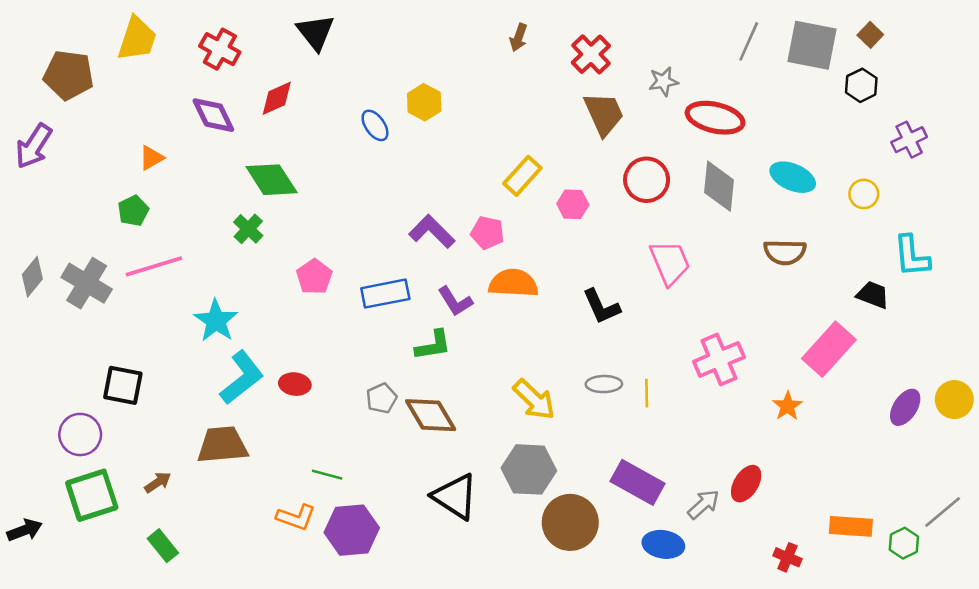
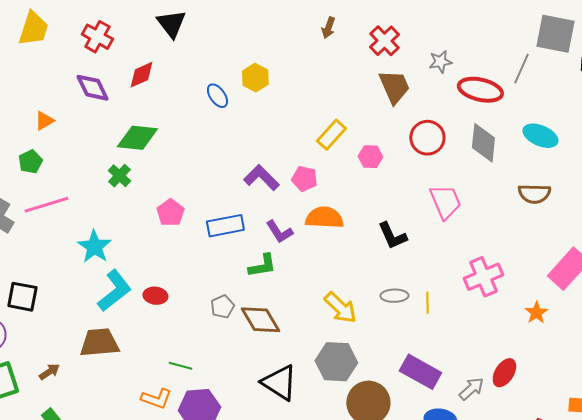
gray line: (749, 41) -> (521, 69), moved
green diamond: (272, 180) -> (137, 138), turned -51

